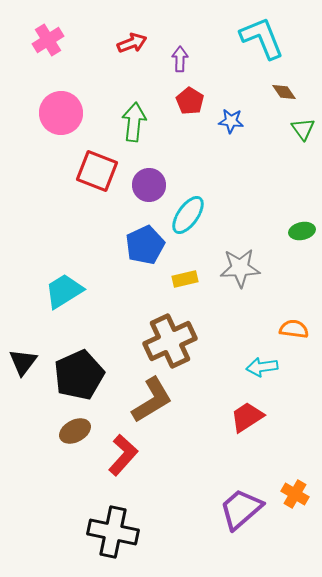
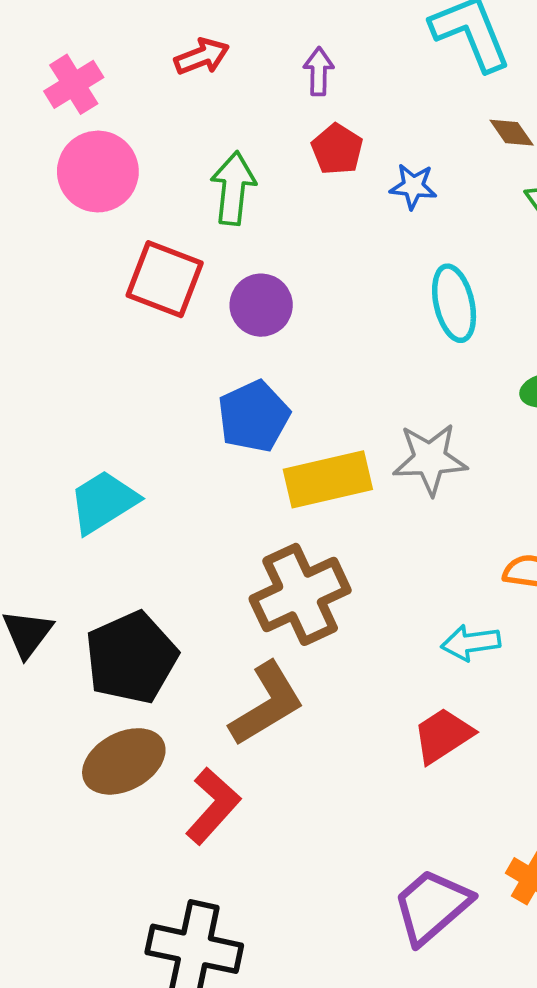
pink cross: (48, 40) -> (74, 84), moved
red arrow: (132, 43) -> (202, 56), moved
cyan ellipse: (188, 215) -> (454, 303), moved, turned -48
yellow rectangle: (185, 279) -> (328, 479), size x1.8
brown ellipse: (75, 431) -> (124, 761), size x1.4

